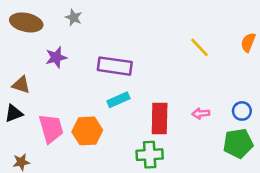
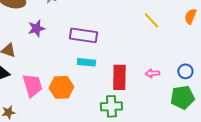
cyan rectangle: (118, 100) -> (86, 62), turned 30

